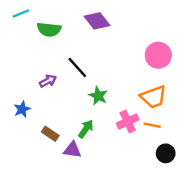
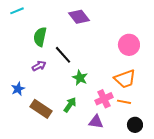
green semicircle: (49, 29) -> (40, 37), moved, turned 96
brown rectangle: (50, 134) -> (41, 109), size x1.5
purple triangle: (72, 150) -> (96, 122), moved

